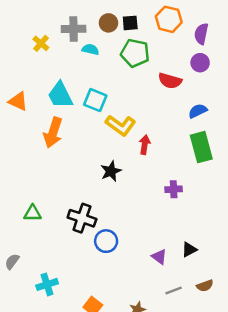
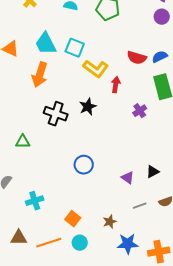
red semicircle: (170, 81) -> (137, 58), moved
purple cross: (174, 189) -> (140, 111), moved, turned -32
black cross: (82, 218) -> (56, 114), moved

